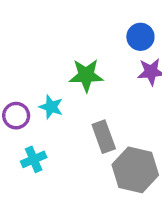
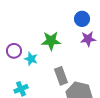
purple circle: (16, 116) -> (14, 51), moved

